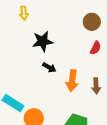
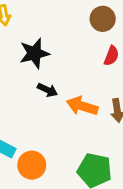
orange arrow: (72, 81) -> (82, 106), turned 105

